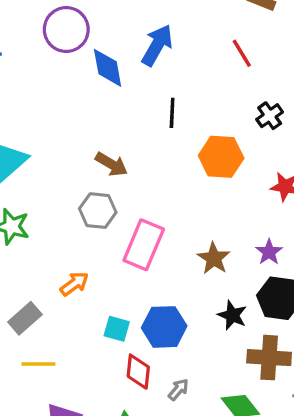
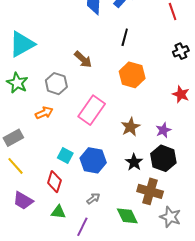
orange hexagon: (221, 157) -> (132, 75), moved
gray hexagon: (98, 211) -> (56, 84), moved
orange arrow: (74, 284) -> (44, 113), moved
yellow line: (38, 364) -> (15, 166), turned 36
red diamond: (138, 372) -> (54, 182), moved

